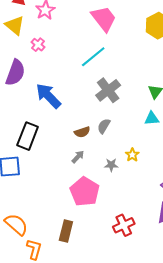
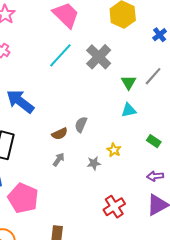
gray cross: (108, 90) -> (99, 57), moved
pink pentagon: (85, 192) -> (23, 198), moved
red cross: (124, 225) -> (114, 207), moved

